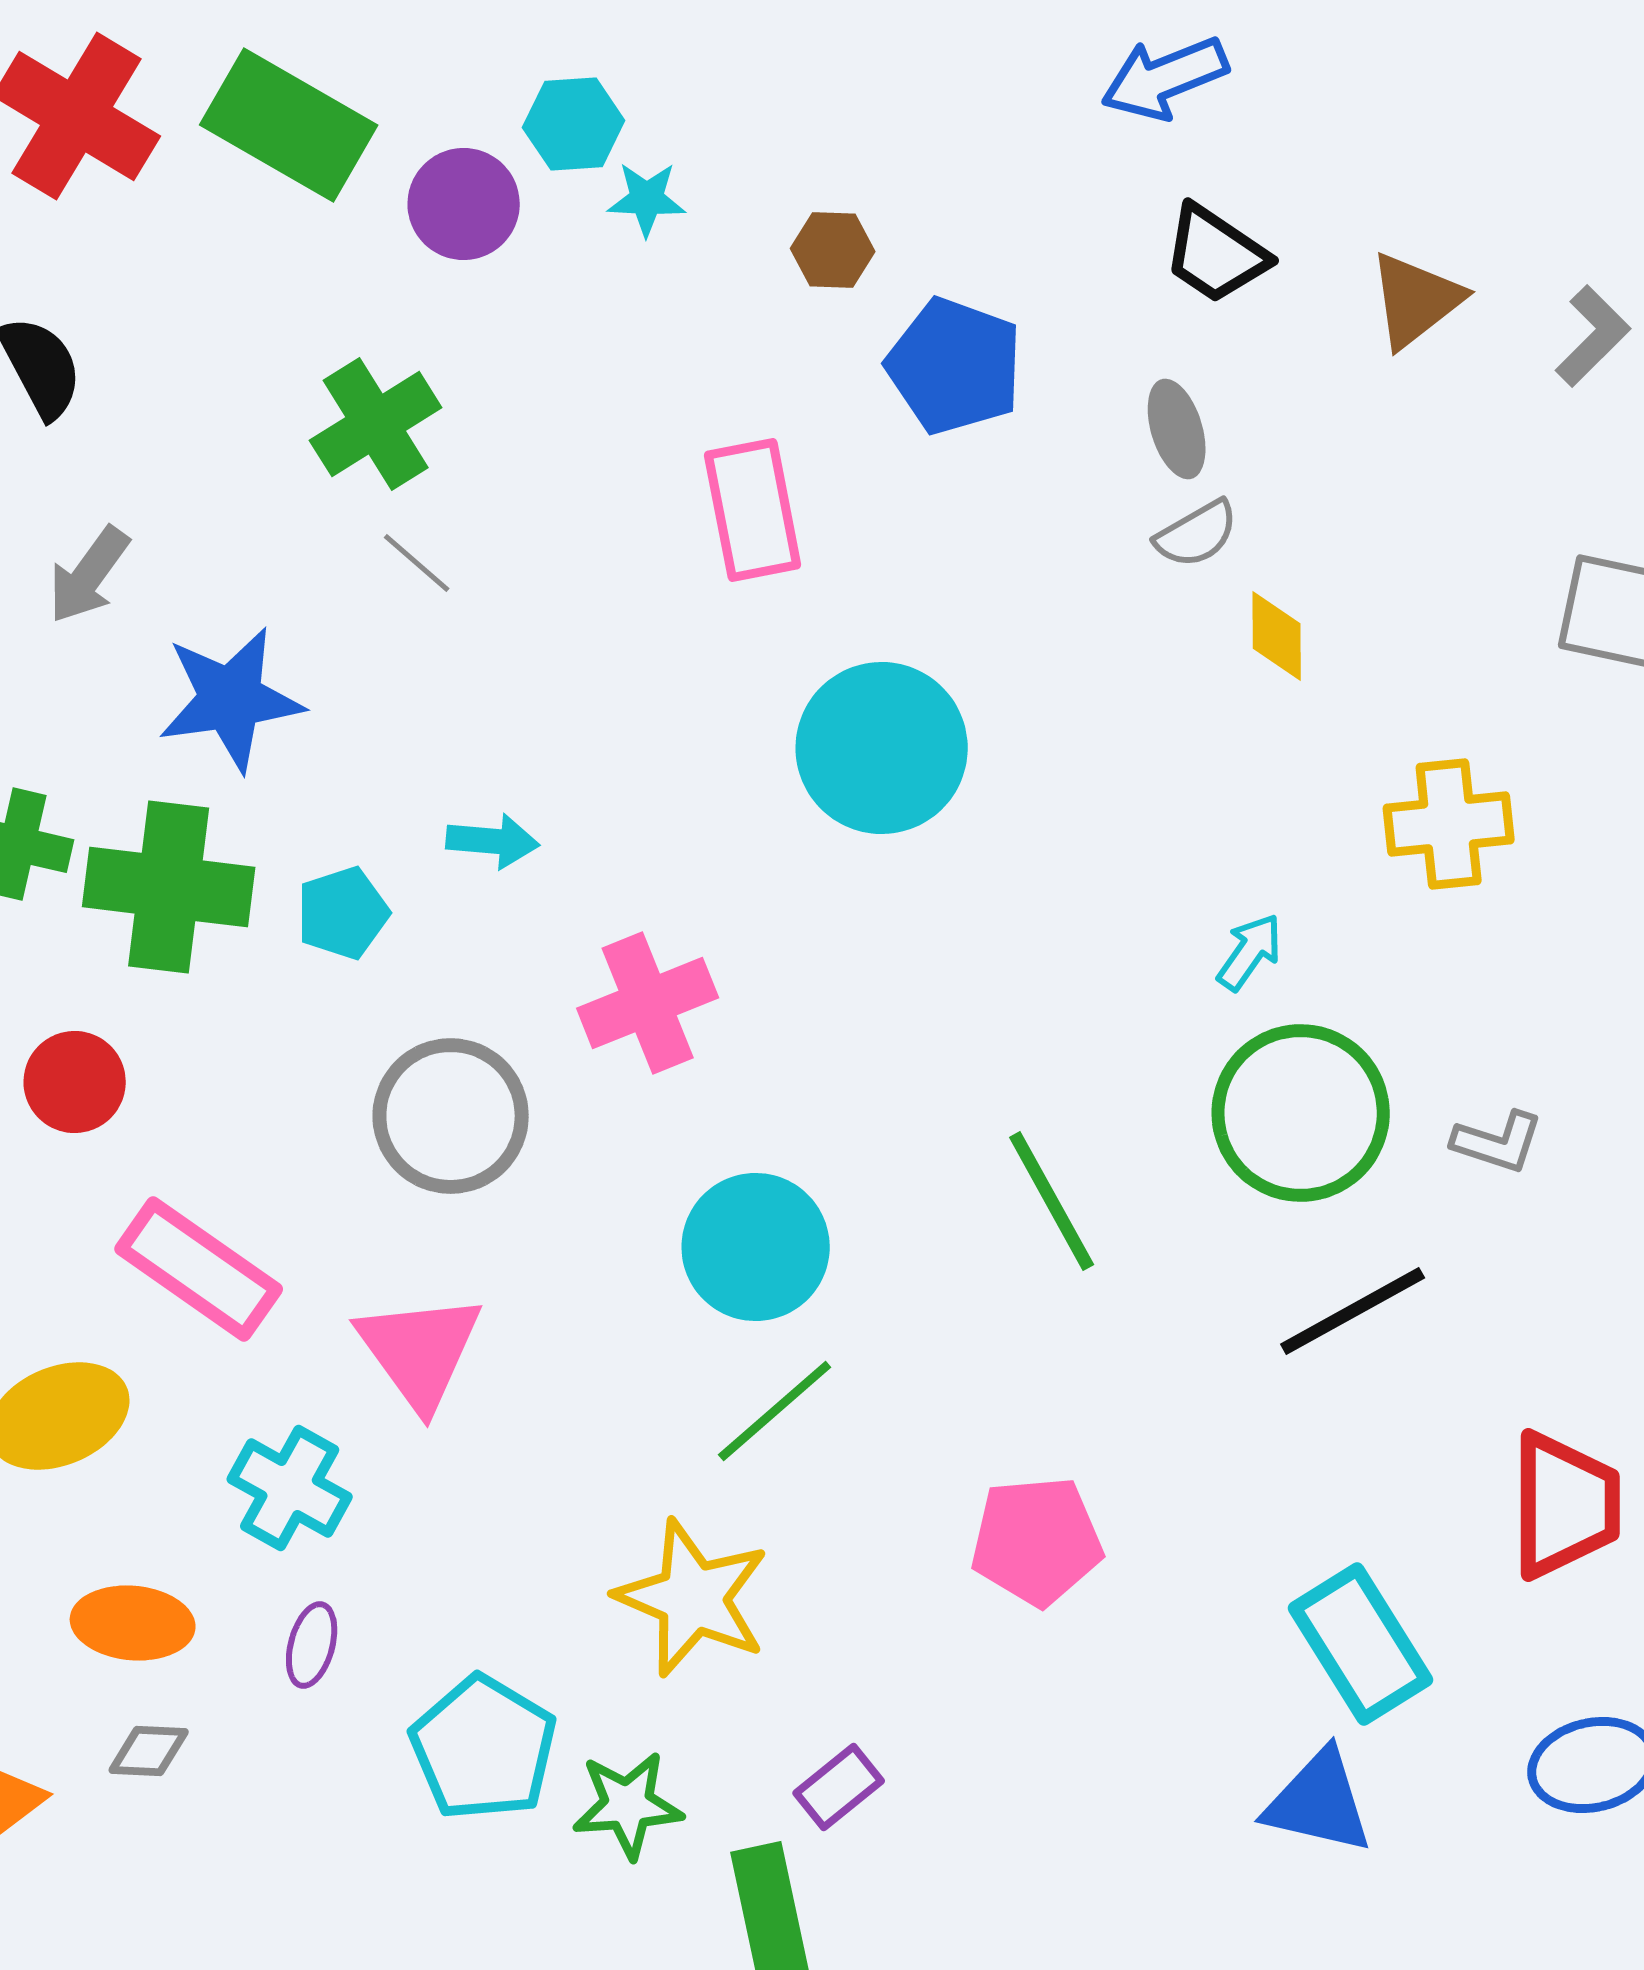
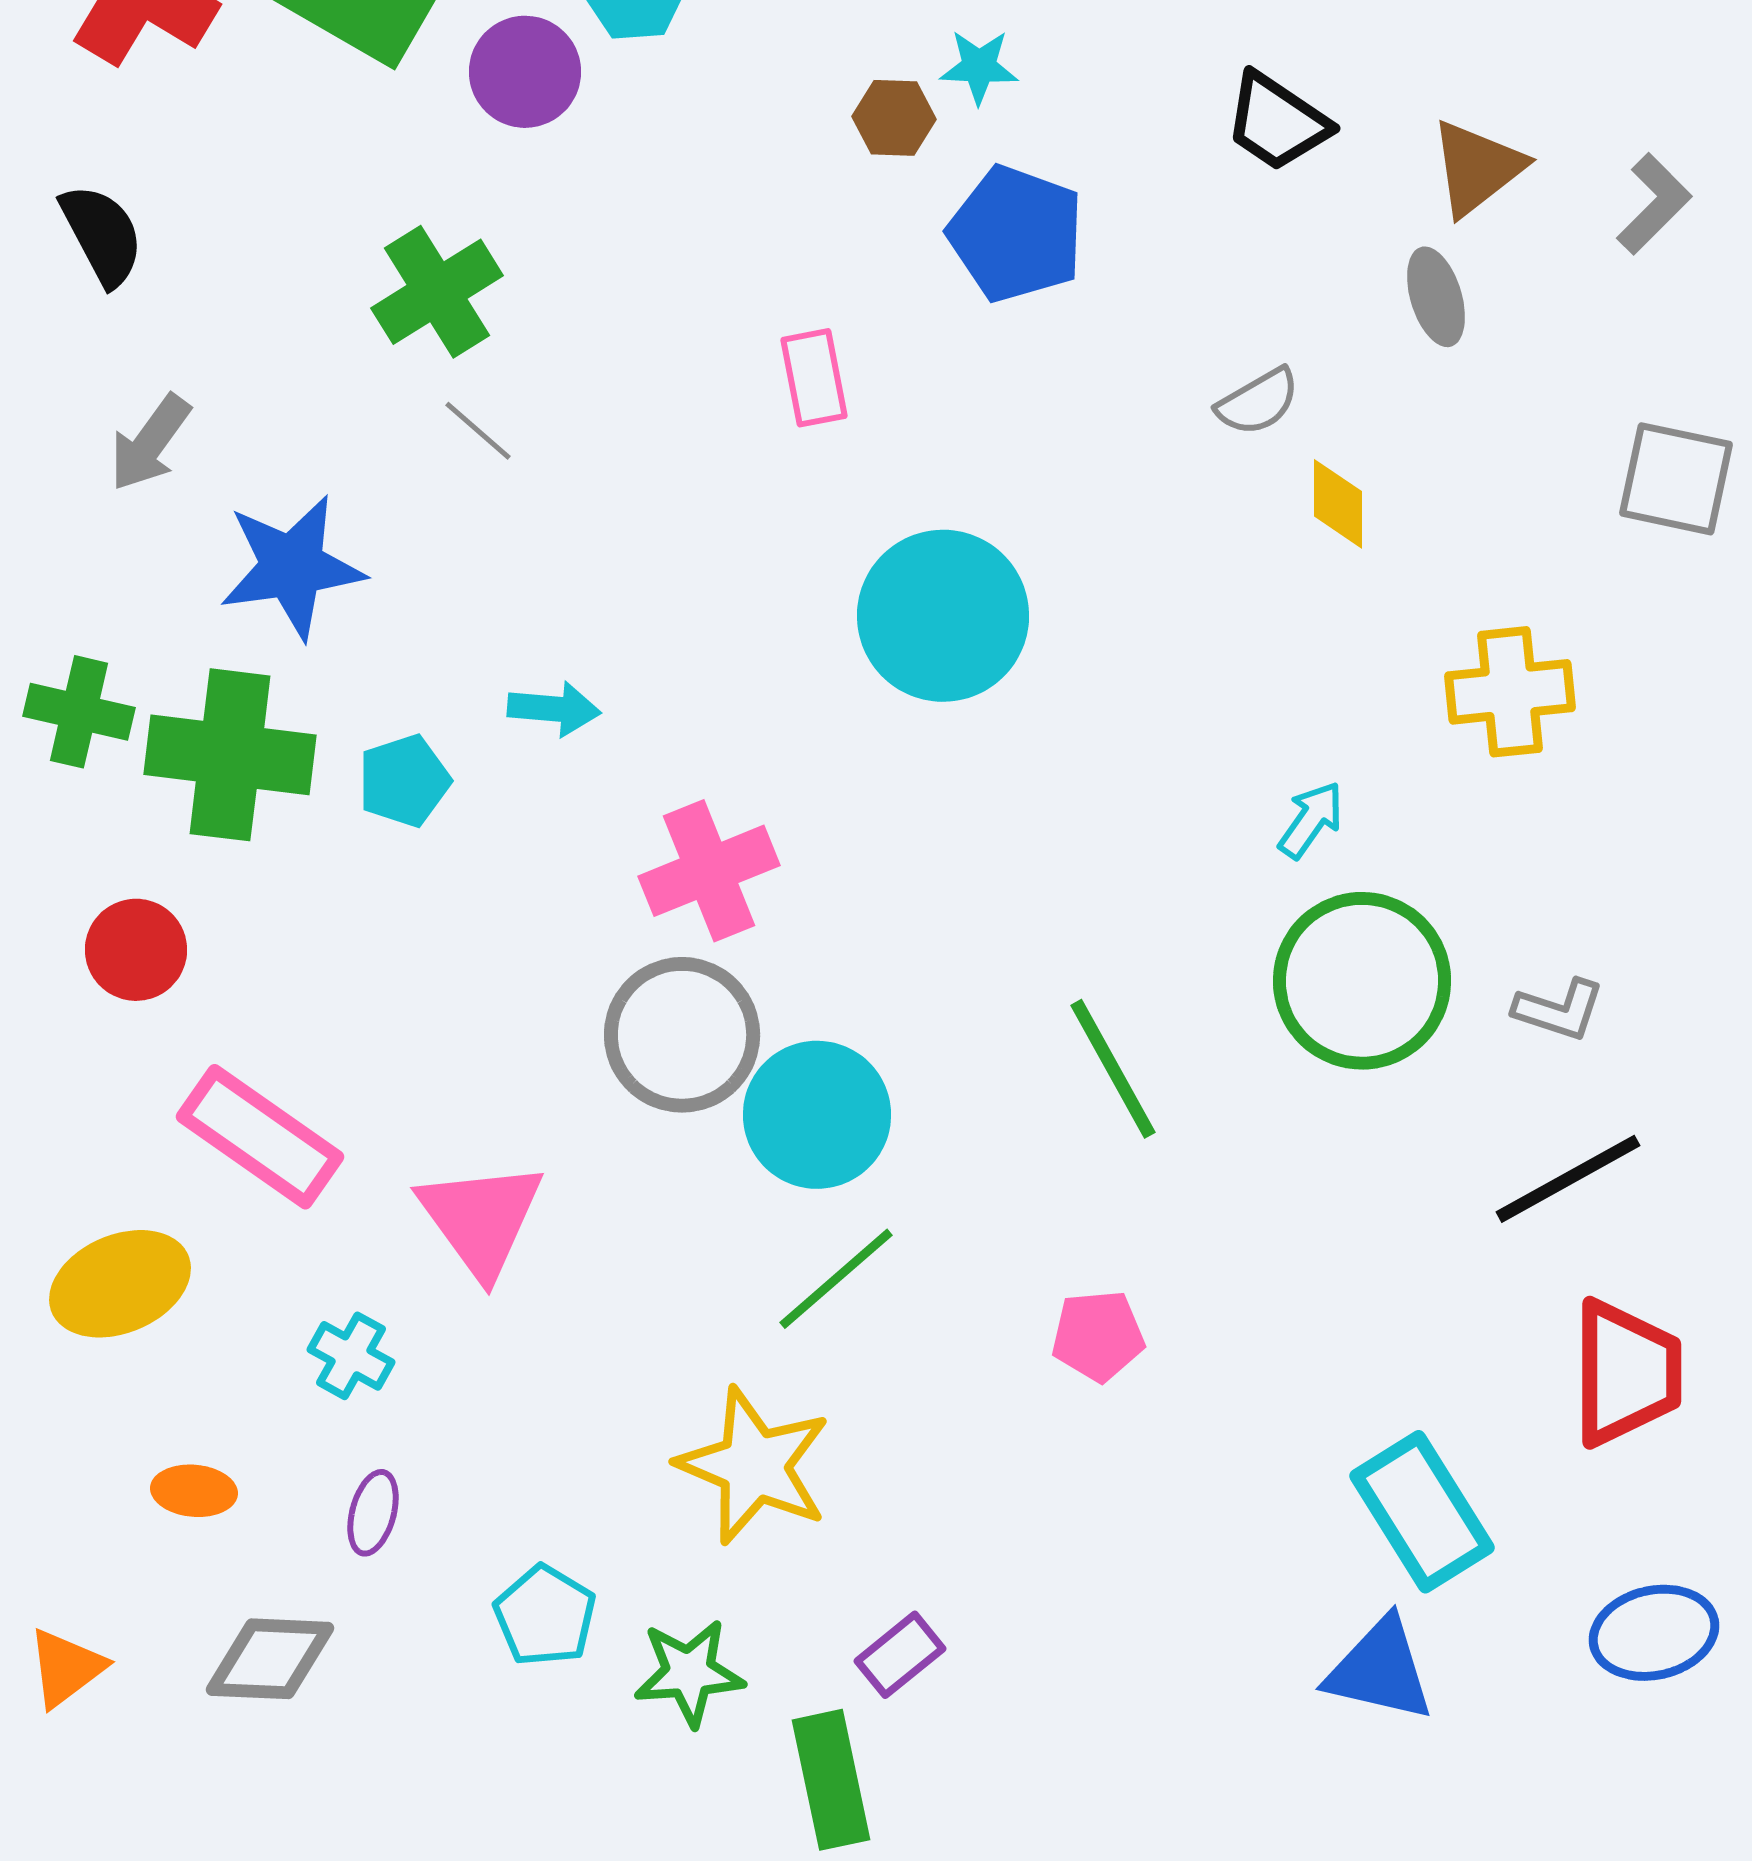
cyan star: (647, 199) -> (979, 67), moved
gray ellipse: (1177, 429) -> (1436, 297), moved
pink rectangle: (753, 510) -> (814, 378), size x0.7
gray circle: (451, 1116) -> (682, 1035), moved
black line: (1353, 1311) -> (1568, 1179), moved
cyan cross: (290, 1488) -> (351, 1356), size x0.7
pink pentagon: (1037, 1541) -> (1098, 1336), moved, size x0.7
orange ellipse: (133, 1623) -> (194, 1491), size x0.7
cyan pentagon: (484, 1748) -> (545, 1616), size x0.7
gray diamond: (149, 1751) -> (270, 1659), moved, size x1.6

